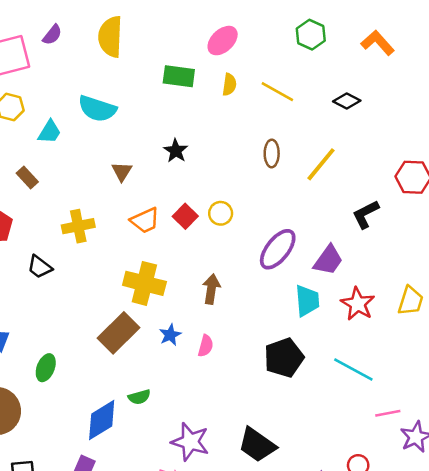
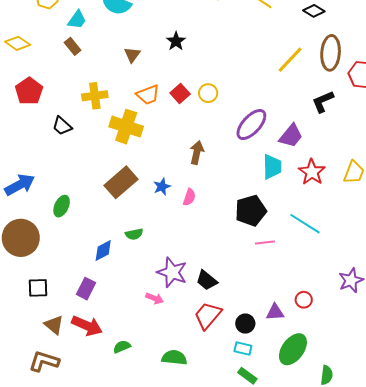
brown ellipse: (272, 153) -> (331, 53), moved, size x1.6
brown rectangle: (27, 177) -> (73, 46), moved
yellow cross: (144, 283) -> (126, 127), moved
pink line: (388, 413) -> (265, 242), moved
blue diamond: (102, 420) -> (103, 250), size x0.7
black trapezoid: (257, 445) -> (207, 280), moved, size x0.7

